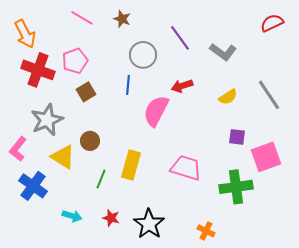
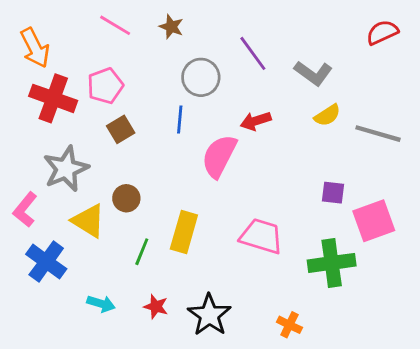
gray line: (269, 95) -> (378, 134), turned -40
yellow semicircle: (228, 97) -> (327, 115), moved

